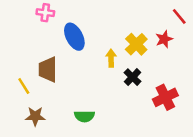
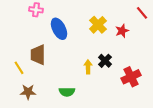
red star: (164, 39) -> (122, 31), moved
yellow cross: (136, 44) -> (98, 25), moved
yellow arrow: (111, 58) -> (88, 67), moved

